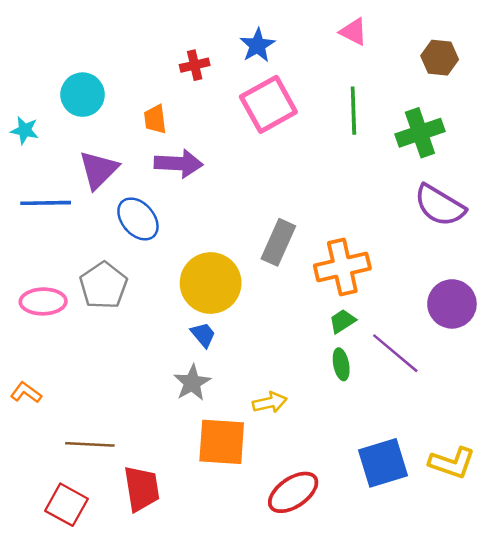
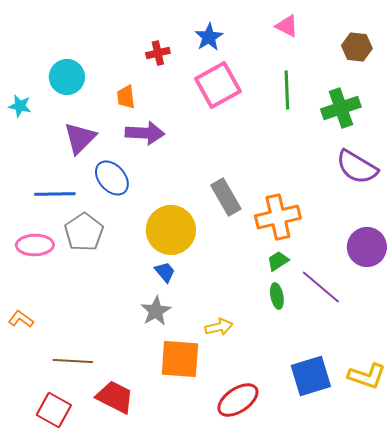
blue line: (46, 203) -> (55, 194), moved
gray rectangle: (278, 242) -> (226, 197), turned -54
red trapezoid: (142, 489) -> (115, 397), turned -54

